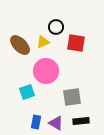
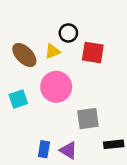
cyan square: (27, 92) -> (18, 99), moved
black rectangle: (81, 121) -> (114, 144), moved

